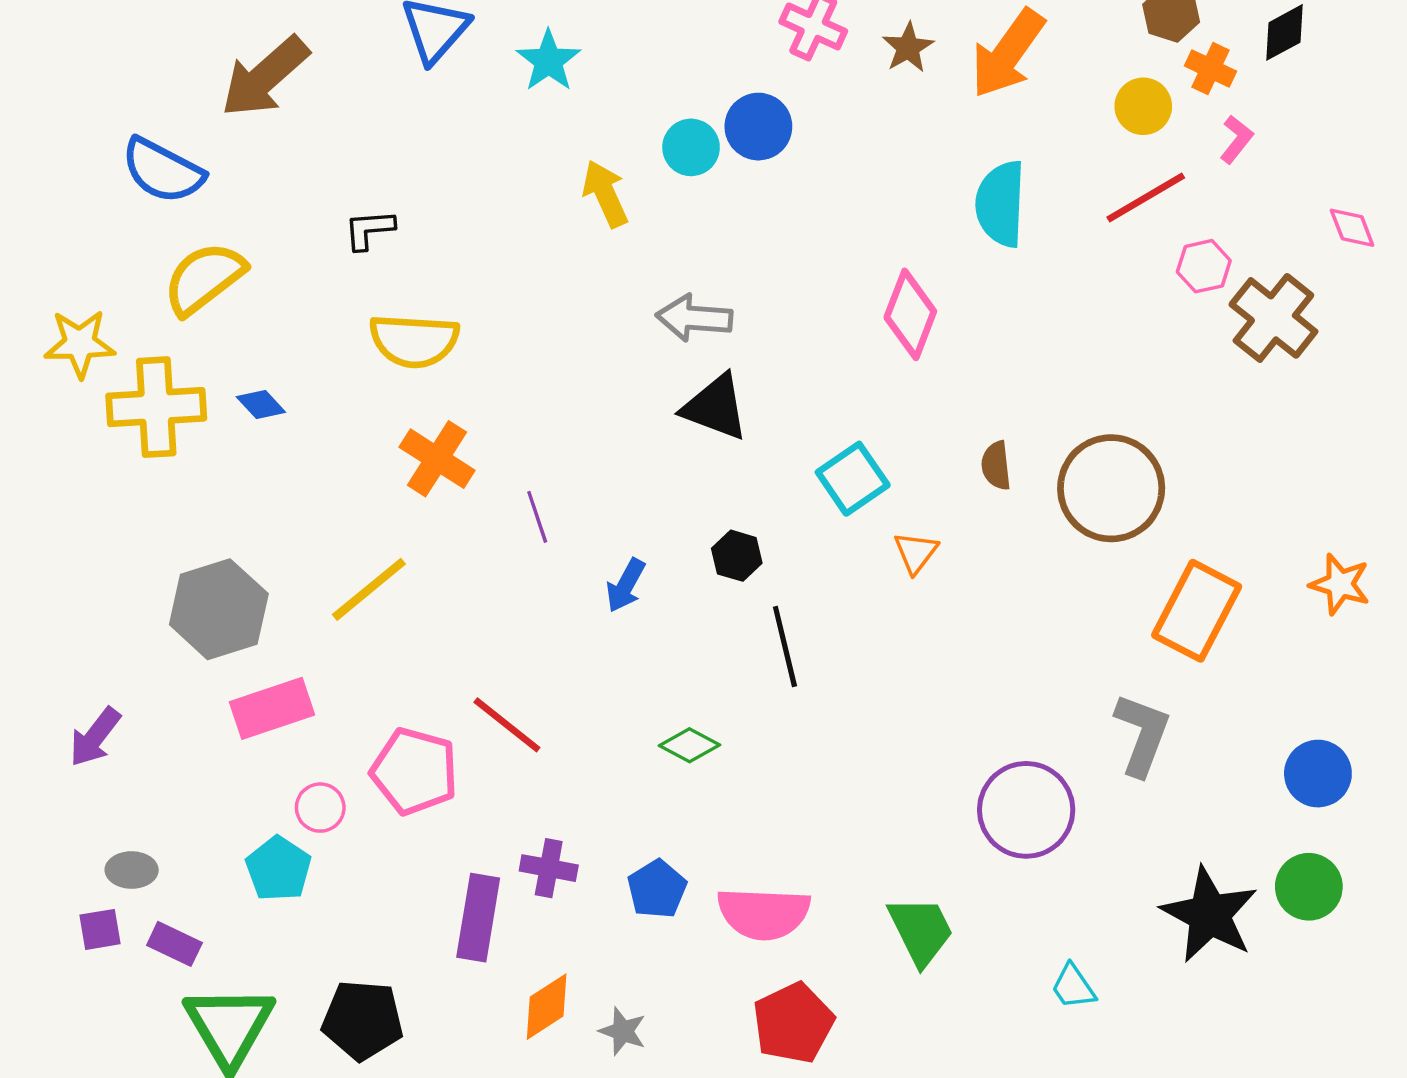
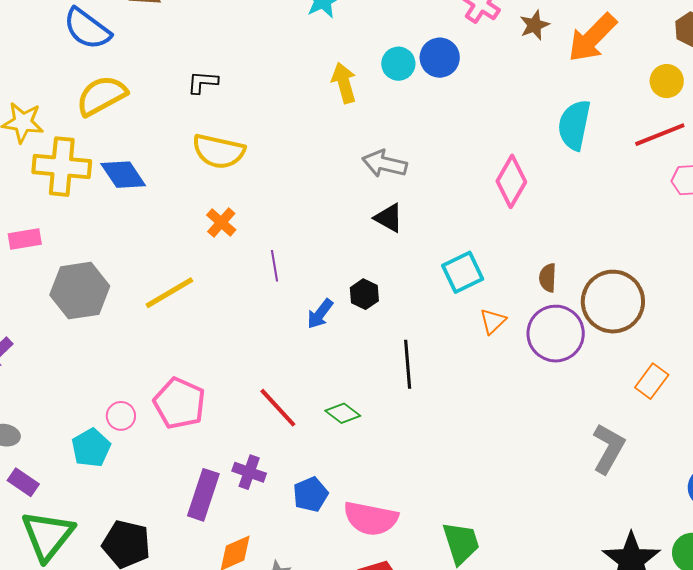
blue diamond: (261, 404) -> (123, 175), size x1.6
black triangle: (715, 407) -> (389, 218), size x0.7
orange cross: (437, 459) -> (221, 222), size x0.7
black hexagon: (737, 556) -> (364, 294), moved
orange rectangle: (1197, 611) -> (652, 381), size x0.6
pink rectangle: (272, 708) -> (25, 239), moved, size x0.7
red line: (507, 725) -> (278, 408), moved
purple circle: (1026, 810) -> (556, 334), moved

